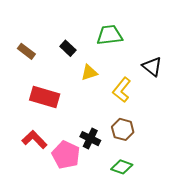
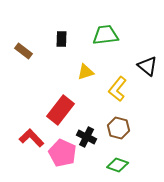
black rectangle: (68, 48) -> (62, 39), moved, turned 49
red rectangle: (45, 97) -> (61, 110), moved, turned -68

